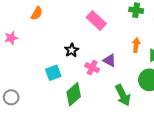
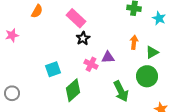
pink rectangle: (96, 20) -> (76, 18), moved
black star: (72, 50) -> (83, 38), moved
purple triangle: (109, 60) -> (108, 57), turned -32

